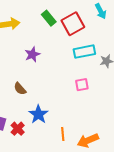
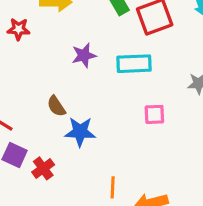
cyan rectangle: (84, 52) -> (134, 64), moved
blue star: (38, 114) -> (80, 132), moved, turned 30

